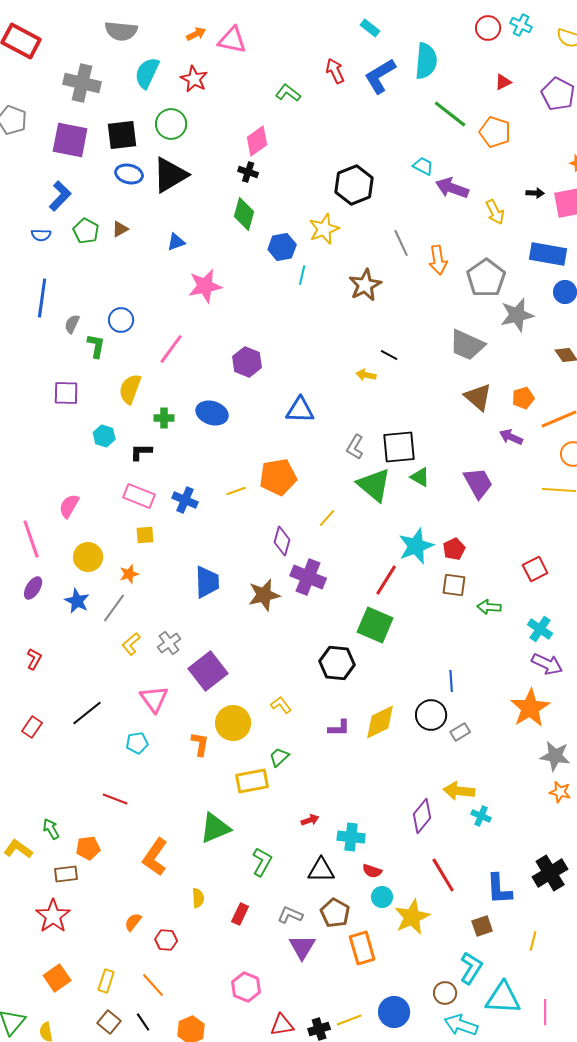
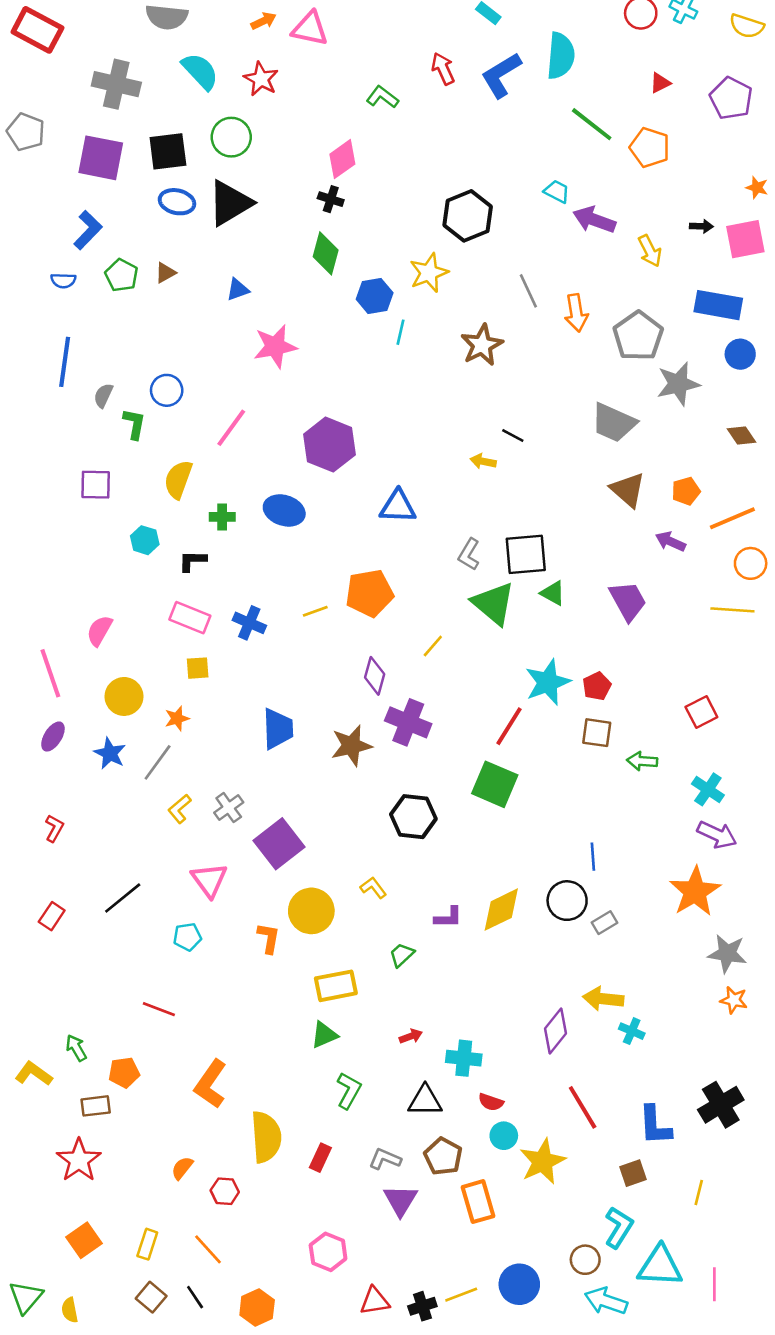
cyan semicircle: (147, 73) -> (200, 71), turned 112
purple hexagon: (247, 362) -> (329, 445), size x1.4
black hexagon: (337, 663) -> (413, 817), moved
green trapezoid: (279, 757) -> (402, 955), moved
green triangle: (215, 828) -> (324, 1035), moved, size x0.7
yellow semicircle: (198, 898) -> (266, 1137), size x2.0

